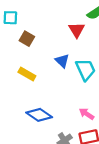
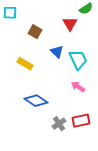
brown square: (27, 39) -> (35, 32), moved
pink arrow: (87, 114) -> (78, 87), moved

